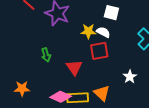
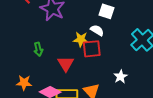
yellow star: (88, 31) -> (81, 39), moved
orange star: (22, 89) -> (24, 83), moved

